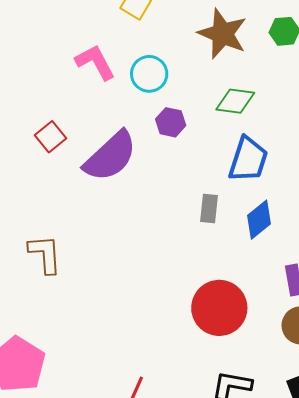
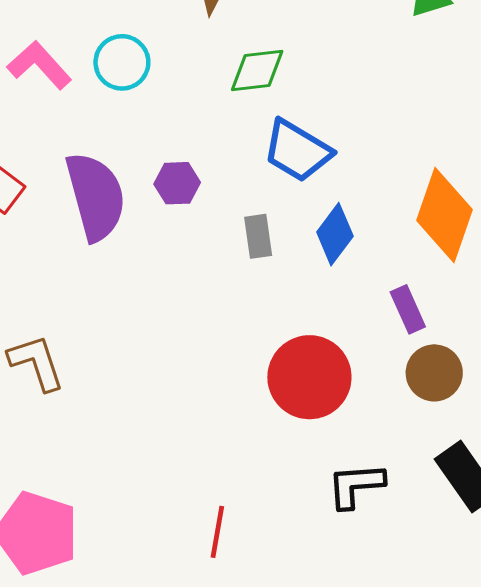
purple hexagon: (171, 122) -> (177, 183), moved
purple semicircle: (110, 156) -> (96, 196), turned -48
blue trapezoid: (248, 159) -> (297, 151), turned 117

